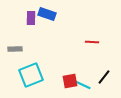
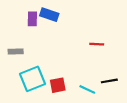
black line: (104, 77) -> (109, 81), turned 42
red square: (70, 81) -> (58, 85), moved

